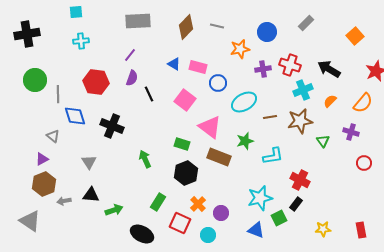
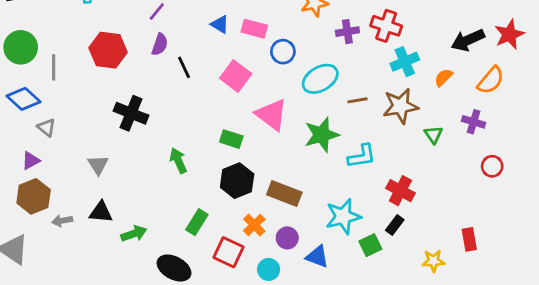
black arrow: (329, 69) -> (468, 40), moved, turned -55
blue diamond: (75, 116) -> (24, 99), moved, turned -30
green star: (245, 141) -> (322, 135), size x1.4
brown rectangle: (219, 157) -> (284, 193), moved
blue triangle: (256, 230) -> (317, 257), moved
red rectangle: (361, 230) -> (469, 239), moved

